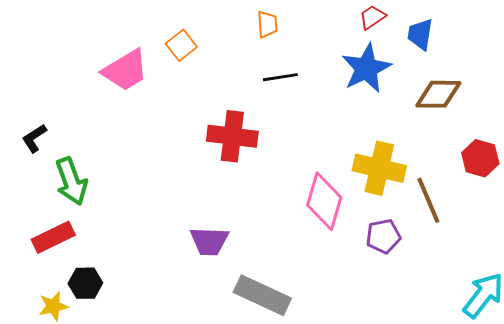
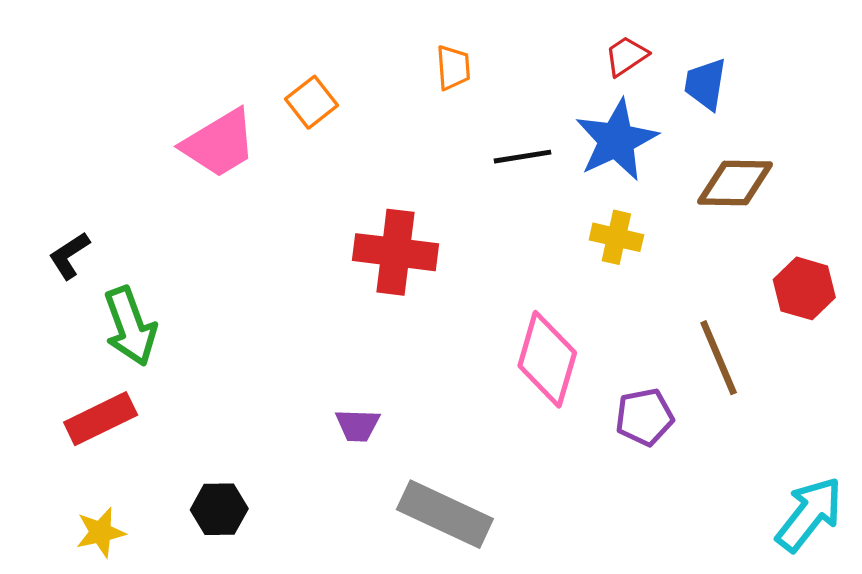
black line: (280, 77) -> (522, 157), moved
yellow cross: (379, 168) -> (616, 237), moved, size x0.6
purple trapezoid: (209, 241) -> (358, 425), size x0.7
black hexagon: (85, 283) -> (219, 509), moved

